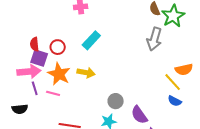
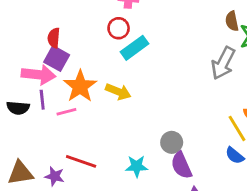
red circle: (58, 47) -> (119, 28), moved
pink line: (53, 93) -> (66, 112), turned -40
gray circle: (116, 101) -> (172, 142), moved
black semicircle: (20, 109) -> (18, 108), moved

